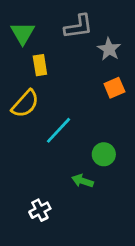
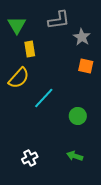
orange square: (114, 88) -> (86, 66), turned 35
green arrow: (82, 181) -> (75, 156), moved

